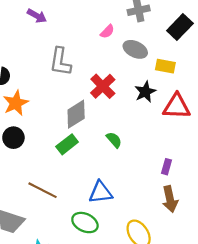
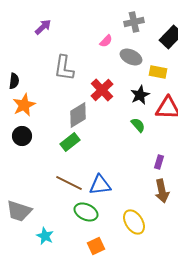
purple arrow: (37, 16) -> (43, 27), turned -72
green semicircle: (114, 140) -> (138, 125), moved
brown line: (43, 190) -> (69, 183), moved

